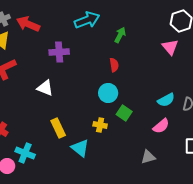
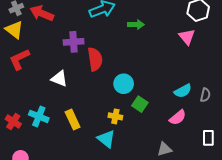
green arrow: (120, 35) -> (136, 25), turned 63
red semicircle: (114, 65) -> (95, 59), moved, size x1.6
cyan triangle: (80, 148) -> (106, 139), moved
cyan cross: (25, 153) -> (39, 116), moved

